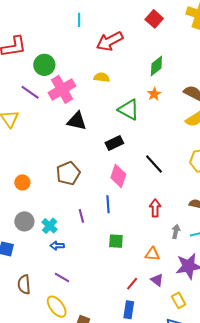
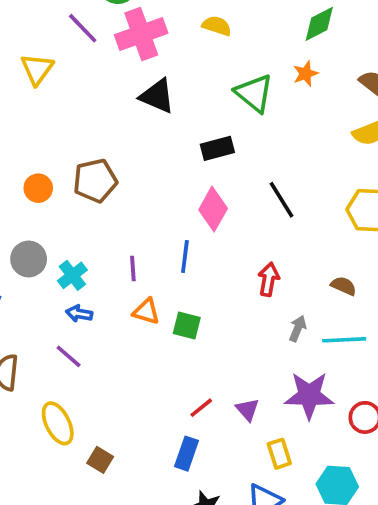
brown pentagon: (68, 173) -> (95, 181), moved
orange triangle: (152, 254) -> (146, 311), moved
purple line: (62, 277) -> (69, 356), moved

